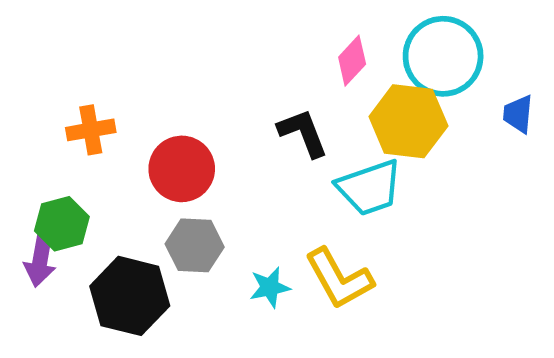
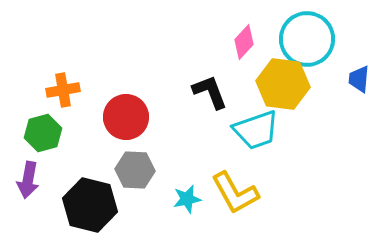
green hexagon: (62, 224) -> (43, 133), moved

